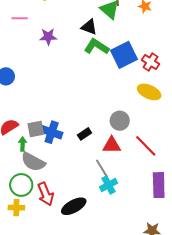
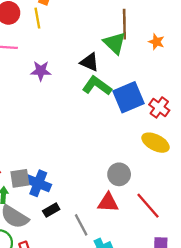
black rectangle: (85, 134) -> (51, 210), moved
gray line: (102, 168) -> (81, 225), moved

